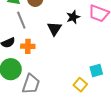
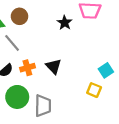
black triangle: (54, 29) -> (54, 66), moved

